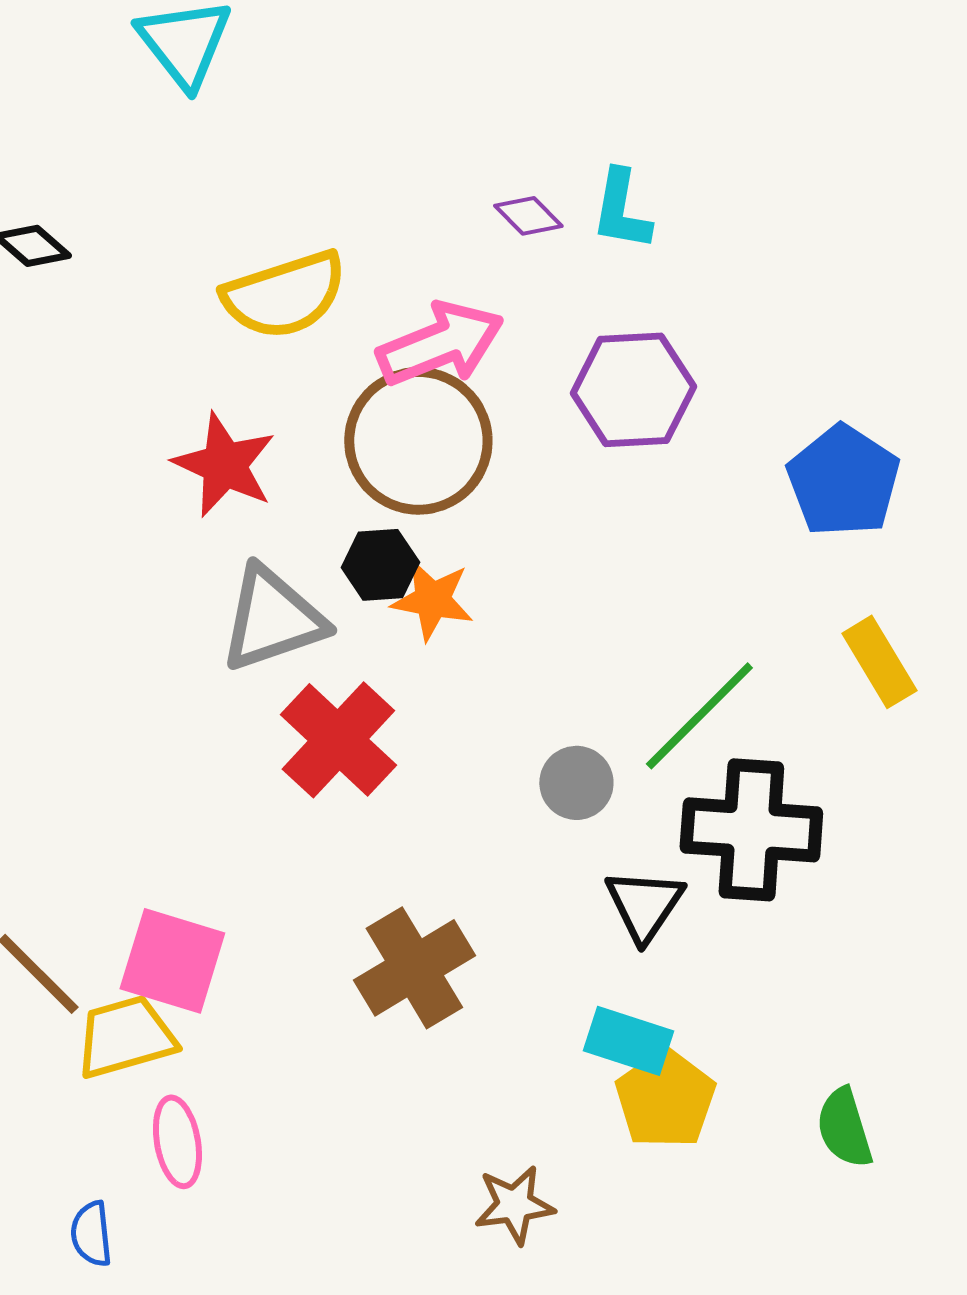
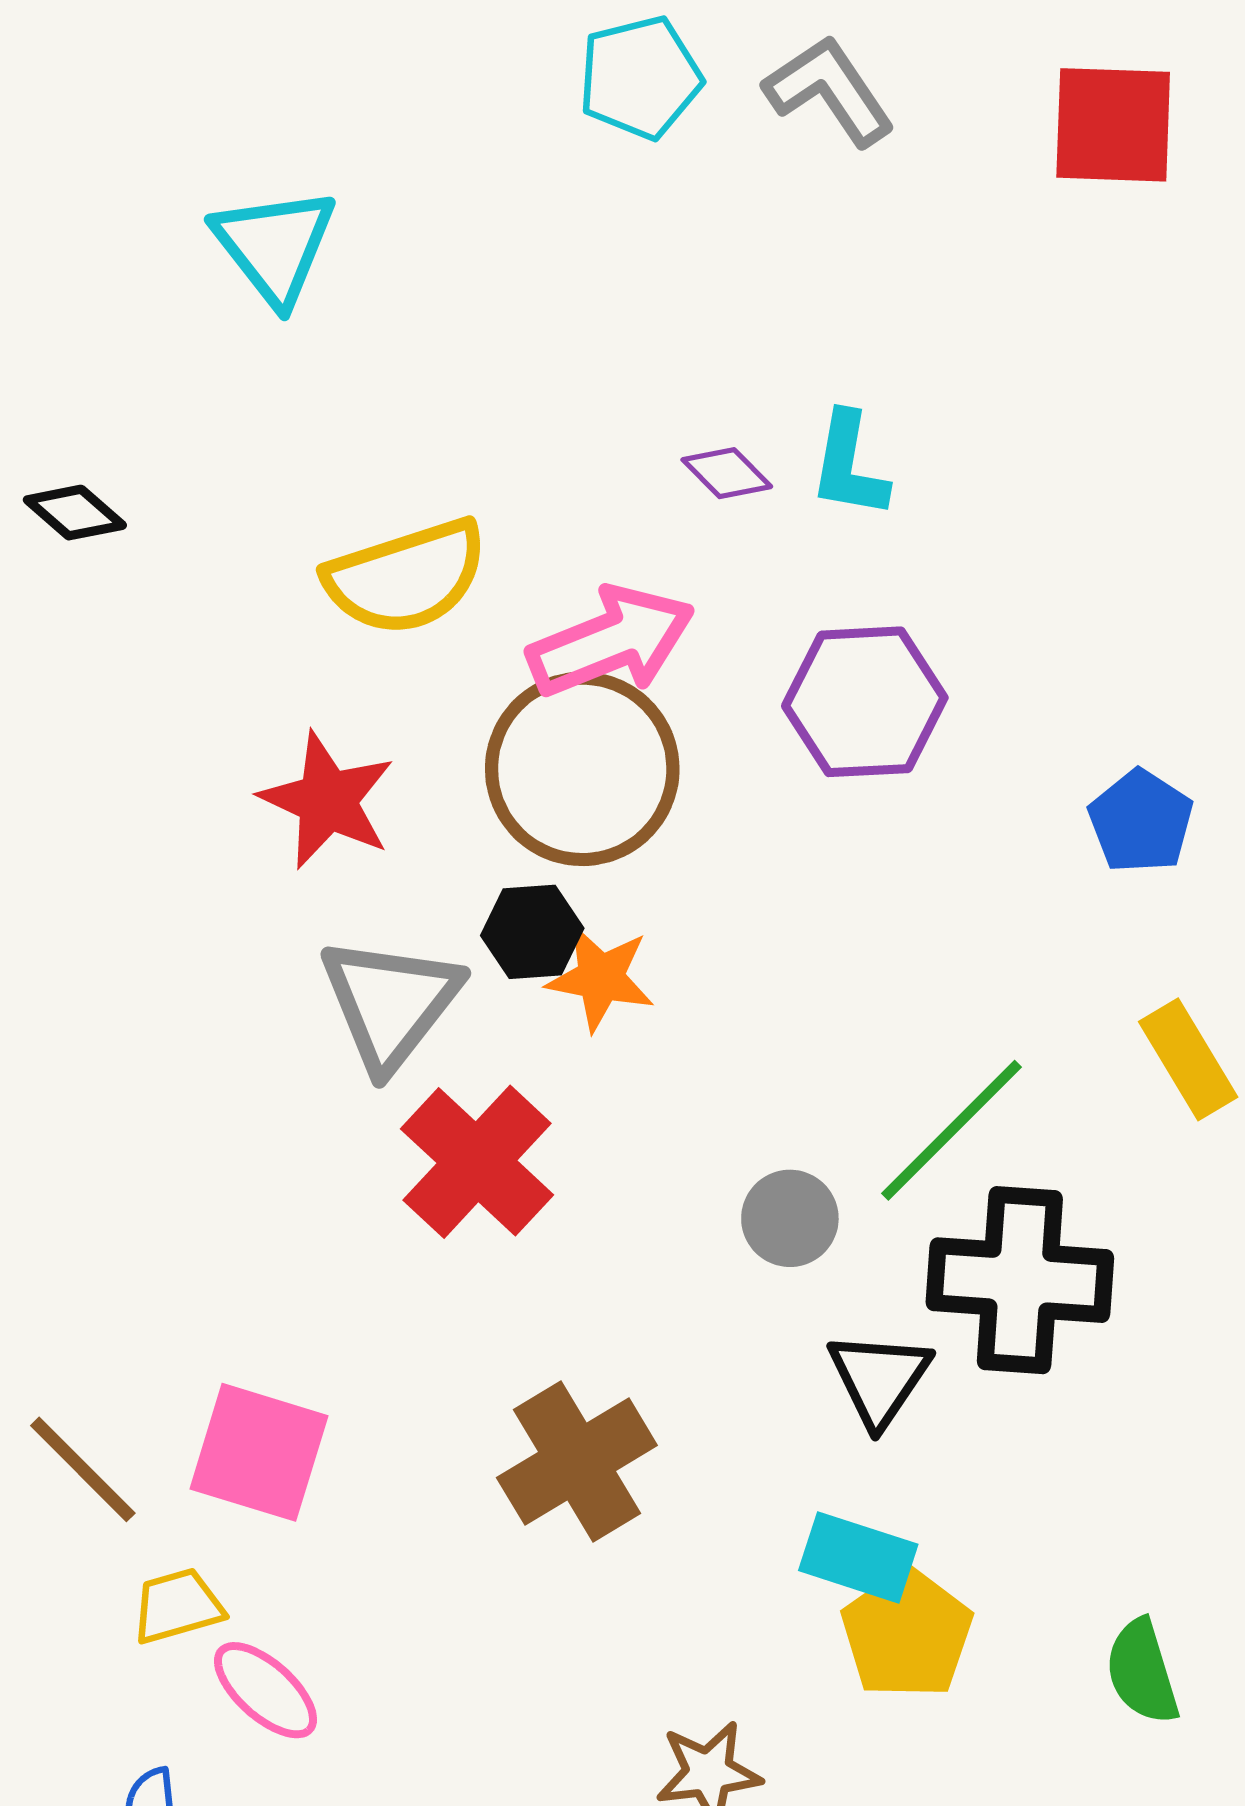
blue pentagon: (843, 481) -> (1141, 821), size x0.7
gray triangle: (272, 619) -> (390, 1003), turned -33
yellow trapezoid: (125, 1037) -> (177, 1606), moved, size x0.7
pink ellipse: (177, 1142) -> (265, 1690), turned -38

